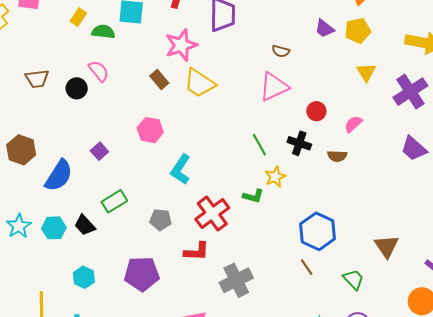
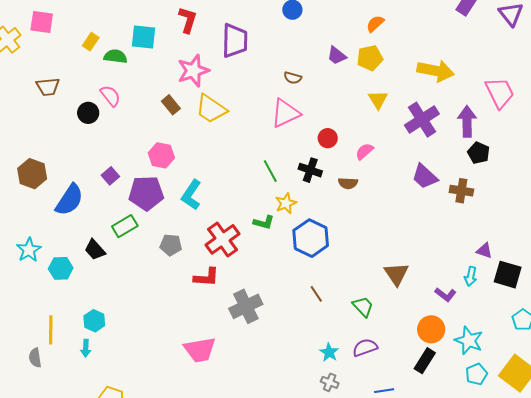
brown trapezoid: (37, 79) -> (48, 87), moved
cyan hexagon: (54, 228) -> (61, 268), moved
blue hexagon: (318, 231) -> (311, 238), moved
purple pentagon: (142, 274) -> (146, 193), moved
cyan hexagon: (84, 277) -> (94, 321), moved

